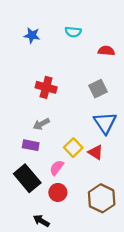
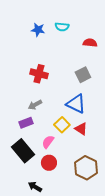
blue star: (32, 35) -> (38, 30), moved
blue triangle: (105, 123) -> (76, 104), moved, turned -30
purple rectangle: (31, 145) -> (26, 123), turned -32

